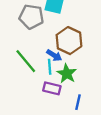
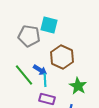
blue arrow: (54, 55) -> (40, 70), moved
green star: (67, 74) -> (78, 86), moved

